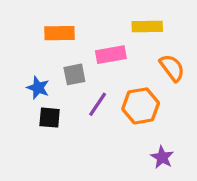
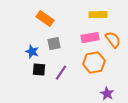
orange rectangle: (60, 33) -> (45, 19), turned 36
pink rectangle: (111, 55) -> (90, 38), moved
purple line: (98, 104) -> (61, 73), moved

